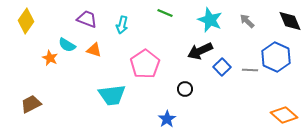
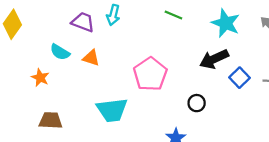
cyan arrow: (122, 25) -> (113, 15), moved
orange star: (50, 58) -> (40, 78), moved
brown trapezoid: (31, 104) -> (51, 120), moved, turned 30

